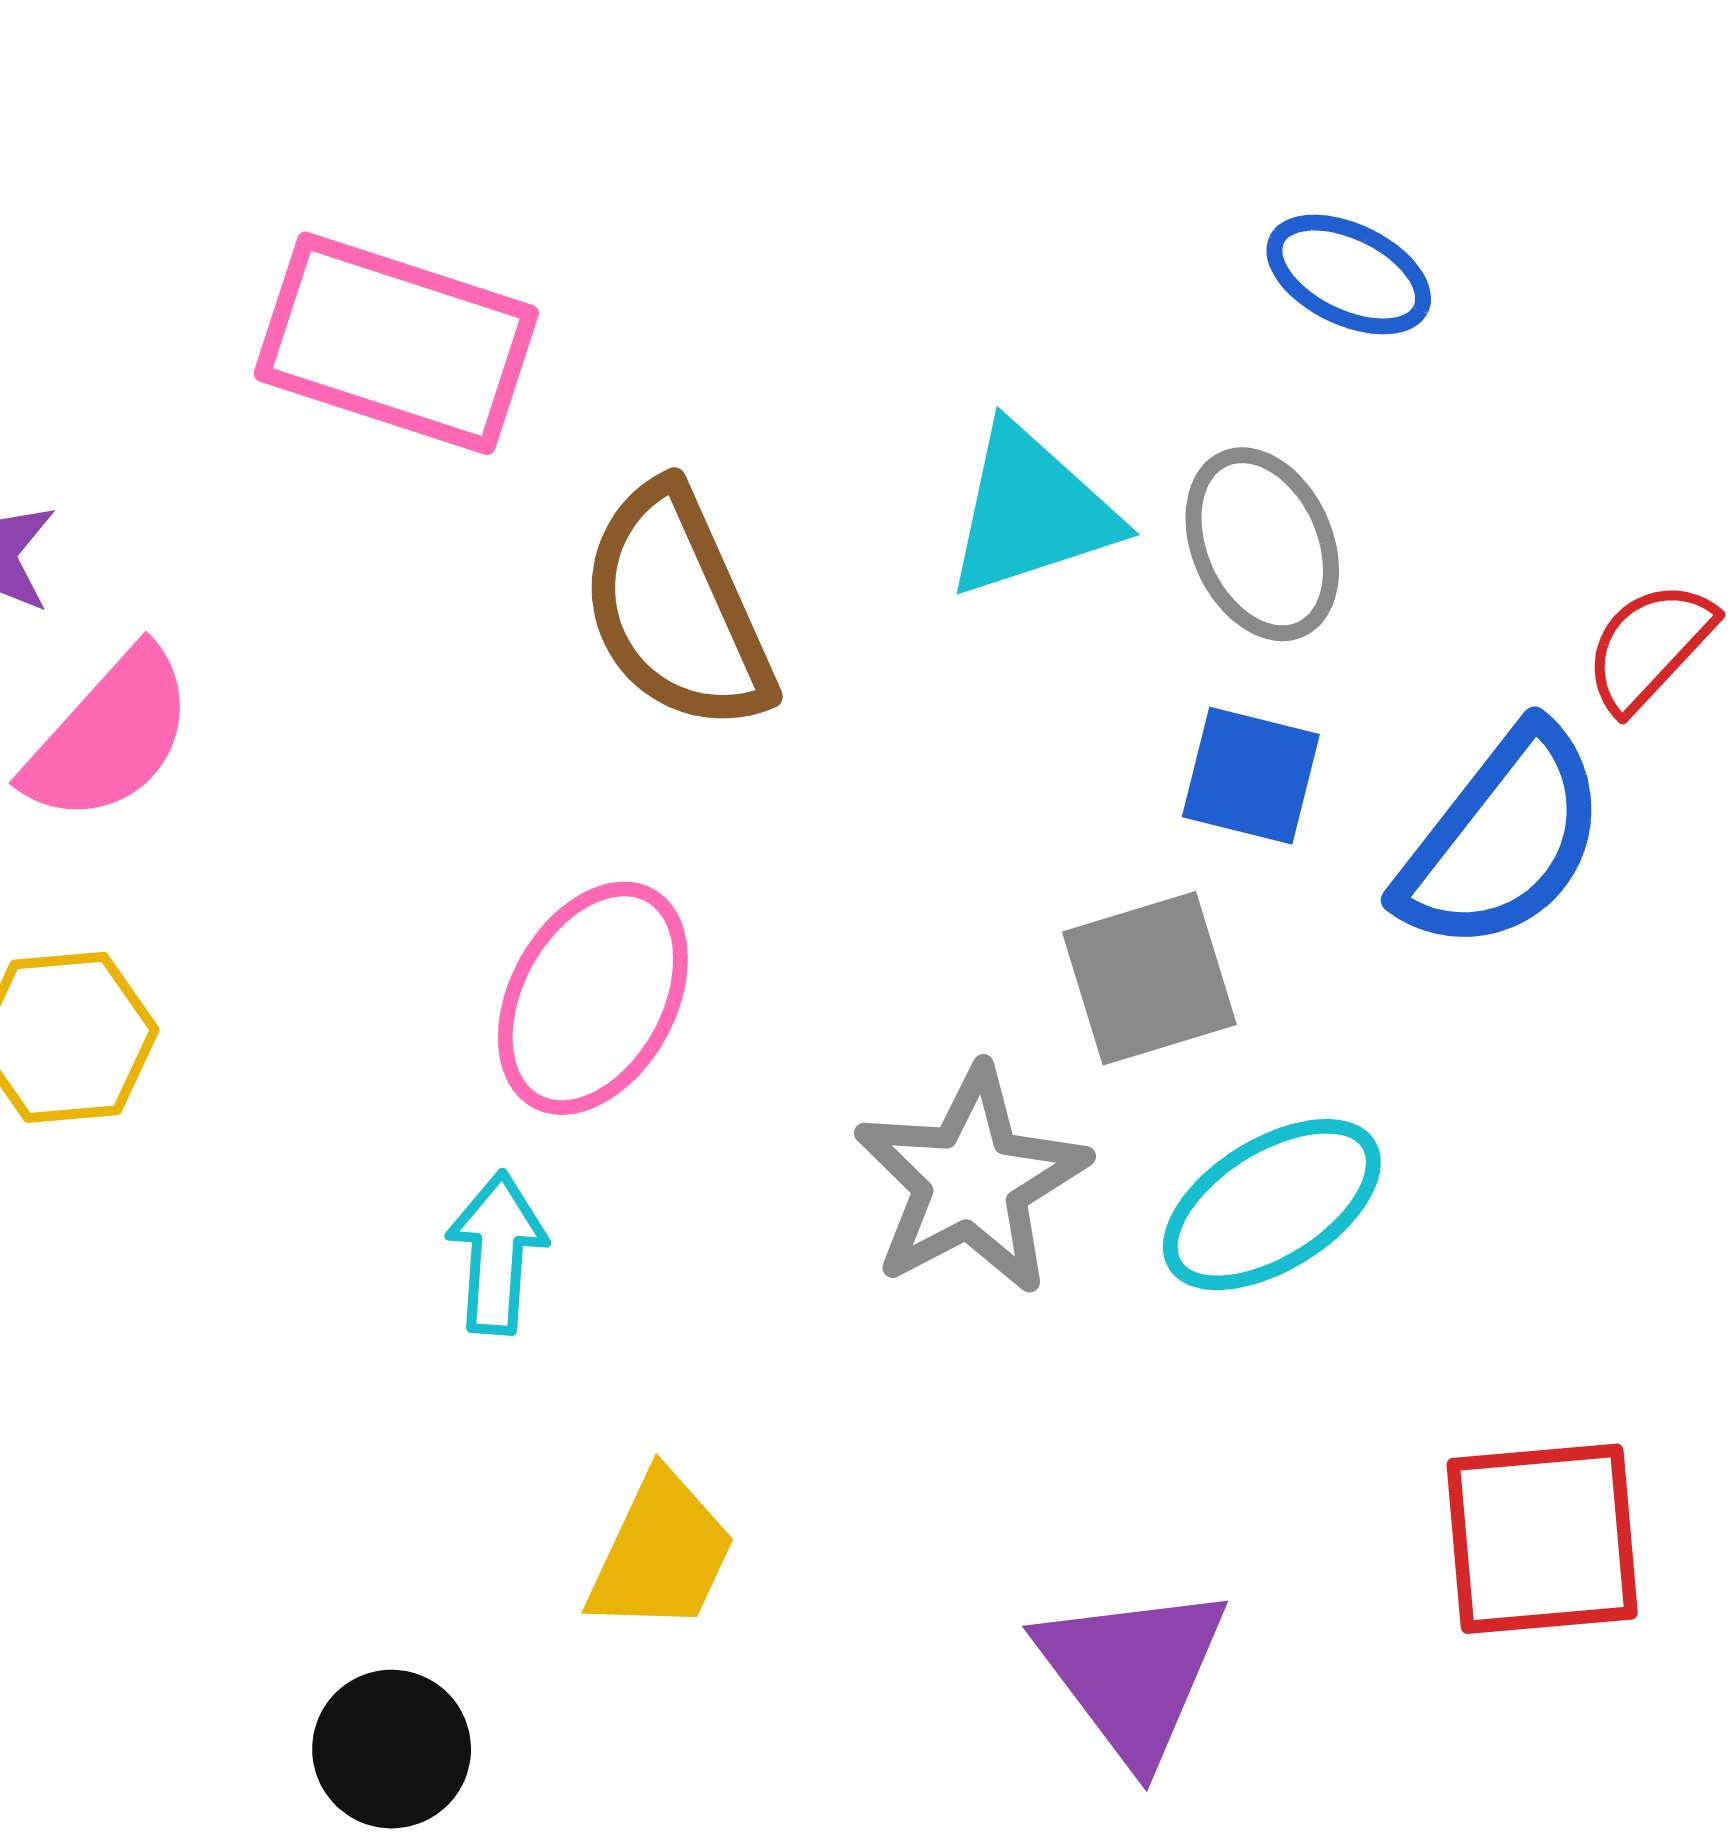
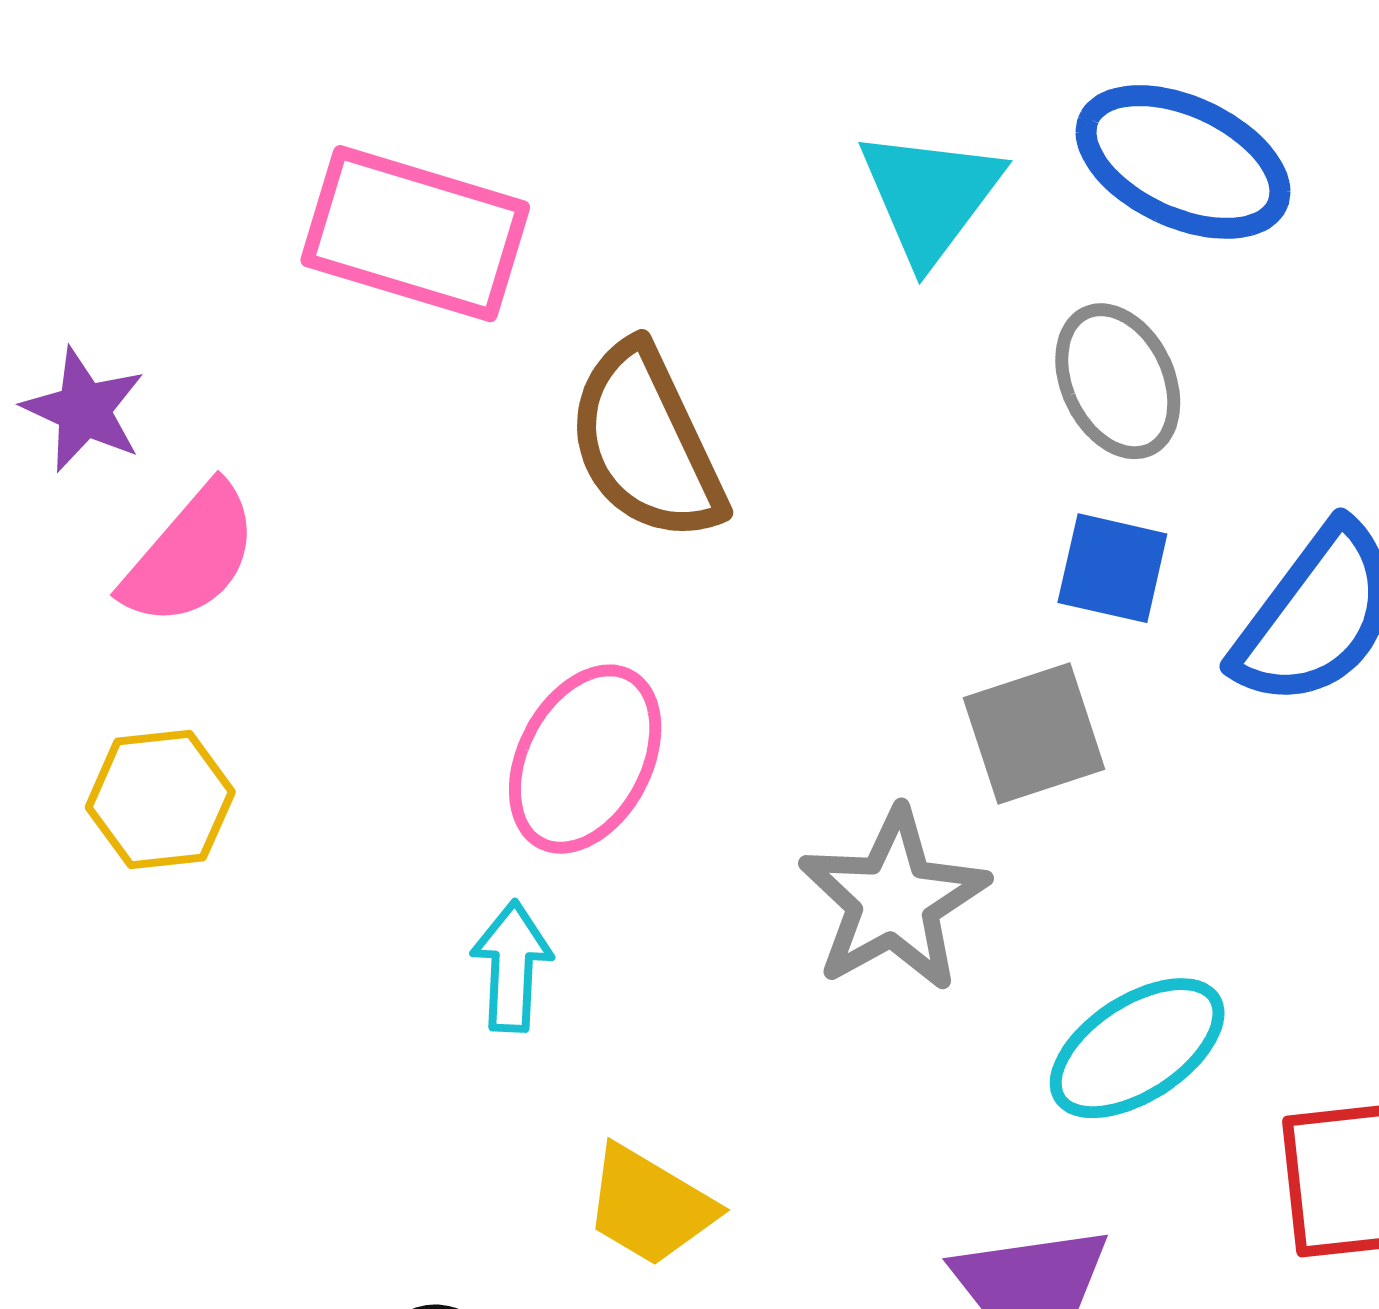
blue ellipse: (1349, 274) -> (1183, 162), size x1.6
cyan triangle: (1031, 512) -> (930, 196), moved, turned -34
cyan ellipse: (1272, 1205) -> (1137, 1048), moved
yellow trapezoid: (661, 1553) -> (650, 1206), turned 97

